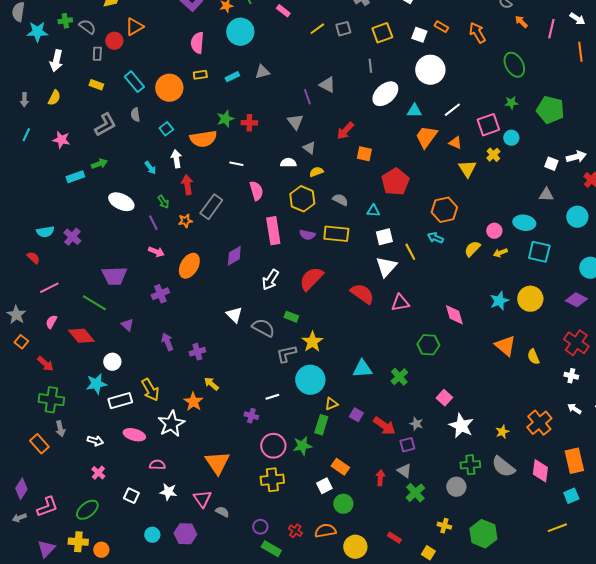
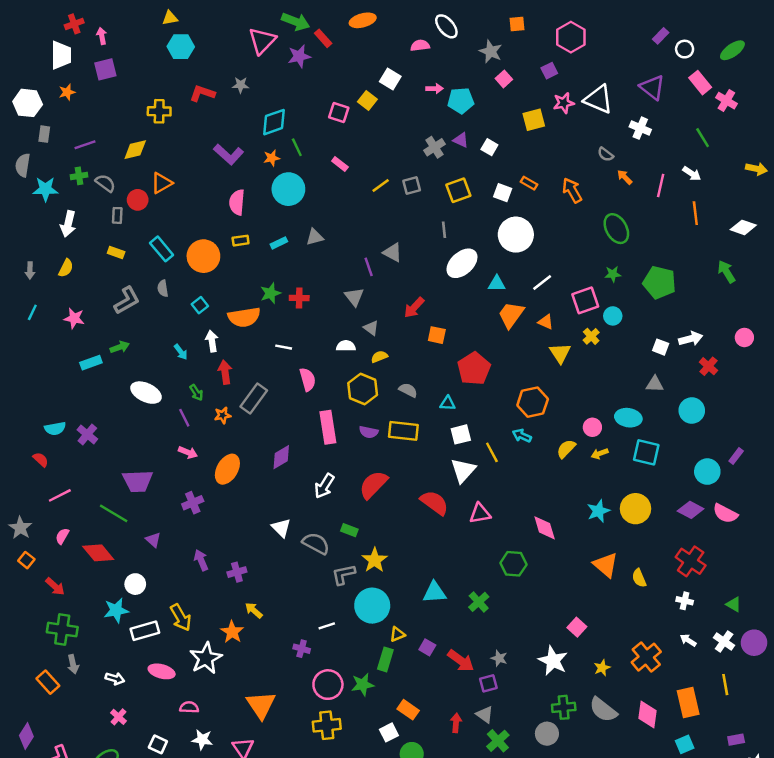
pink square: (444, 398) -> (577, 627), moved

